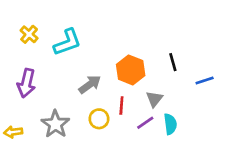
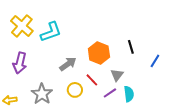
yellow cross: (29, 34) -> (22, 26), size x1.6
blue line: (205, 81) -> (155, 61), turned -40
red line: (121, 106) -> (92, 80), turned -48

